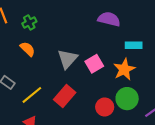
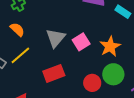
cyan rectangle: (134, 45) -> (123, 12), moved, turned 35
yellow line: (32, 95) -> (20, 55), moved
red rectangle: (65, 96) -> (54, 73), turned 30

